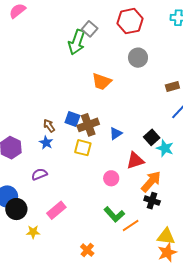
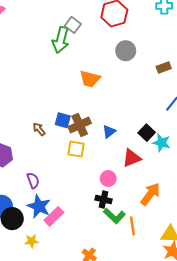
brown rectangle: (172, 87) -> (164, 67), moved
blue star: (46, 143) -> (39, 206), moved, size x1.6
purple semicircle: (39, 174) -> (33, 180), turned 98
orange arrow: (151, 182) -> (150, 194), moved
black cross: (152, 201) -> (103, 200), moved
orange line: (131, 225) -> (132, 226), turned -60

